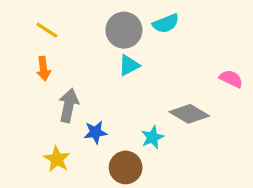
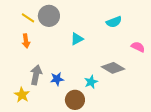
cyan semicircle: (166, 23) -> (114, 22), moved
gray circle: (124, 30) -> (49, 16), moved
gray arrow: (69, 106) -> (36, 75), moved
yellow star: (57, 159) -> (22, 95), moved

